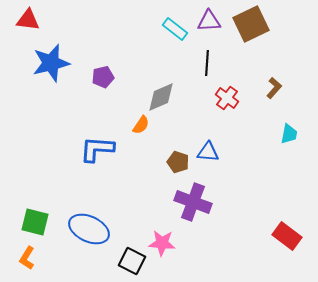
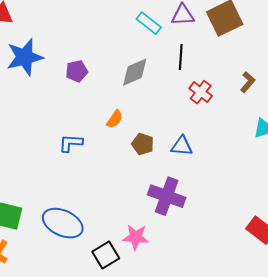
gray diamond: (161, 97) -> (135, 72), moved
blue L-shape: (97, 149) -> (71, 143), size x0.7
brown pentagon: (178, 162) -> (143, 144), moved
black square: (132, 261) -> (106, 255), turned 32

